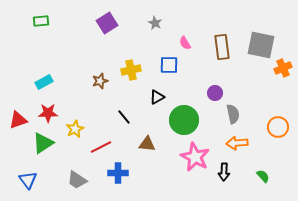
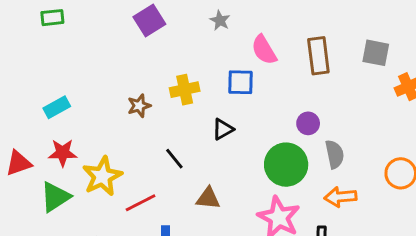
pink semicircle: (185, 43) -> (264, 50), size x1.5
gray square: (261, 45) -> (376, 53), size x0.7
green circle: (184, 120) -> (286, 165), moved
yellow star: (75, 129) -> (102, 176), size x1.5

